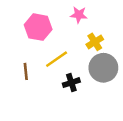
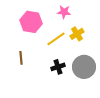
yellow line: (57, 59) -> (56, 39), moved
gray circle: (103, 68) -> (84, 67), moved

